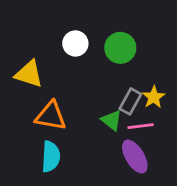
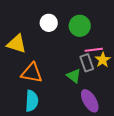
gray rectangle: (130, 101) -> (87, 63), turned -48
pink line: (141, 126) -> (94, 50), moved

